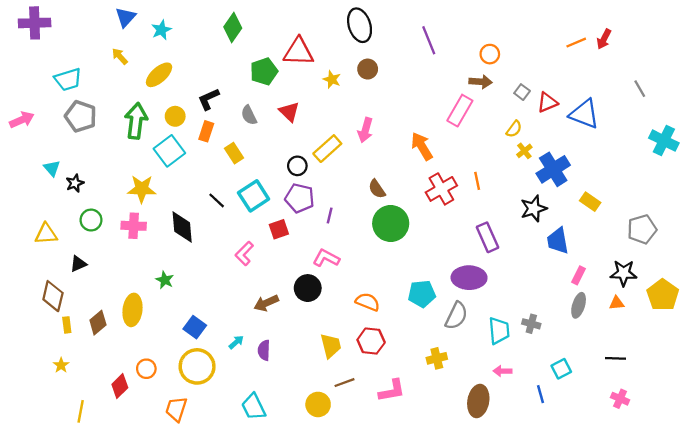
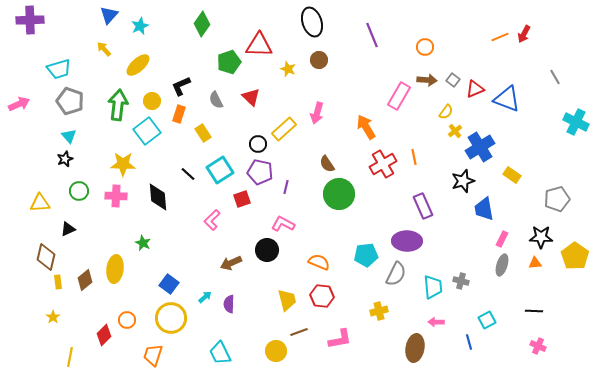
brown arrow: (481, 82) -> (427, 80), moved
cyan triangle: (52, 168) -> (69, 136), moved

